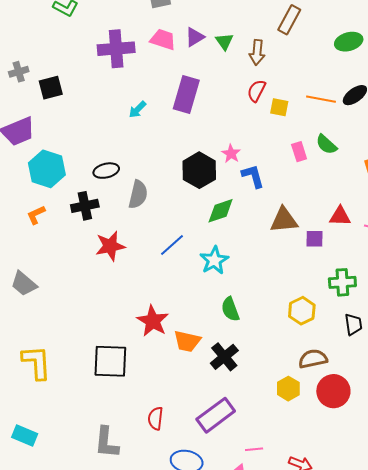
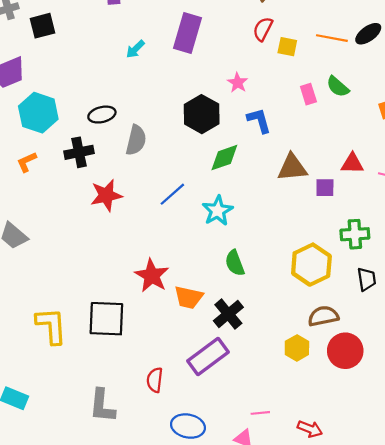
pink star: (231, 154) -> (238, 83), moved
yellow hexagon: (302, 311) -> (311, 265), size x1.4
yellow L-shape: (36, 362) -> (51, 326), moved
purple rectangle: (216, 415) -> (208, 356), moved

